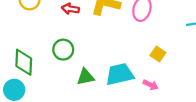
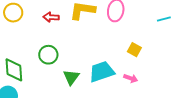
green triangle: (86, 77) -> (71, 77), turned -36

